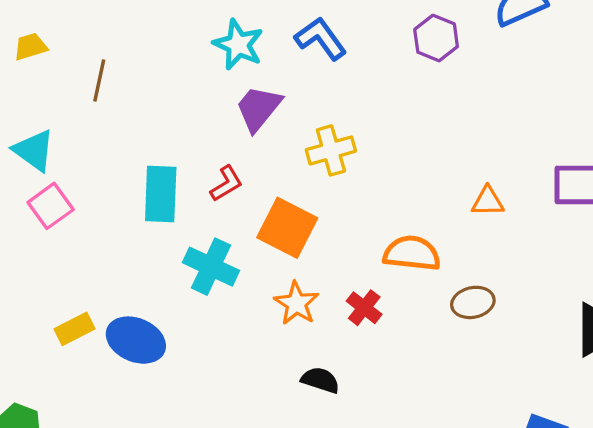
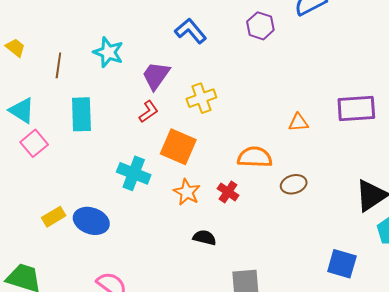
cyan star: (238, 45) -> (108, 52), moved
yellow trapezoid: (30, 47) -> (15, 48), turned 60
red L-shape: (226, 184) -> (149, 112), moved
cyan rectangle: (161, 194) -> (81, 114), moved

